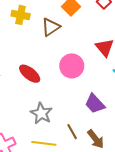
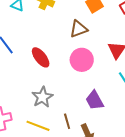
brown triangle: (51, 27) -> (78, 29), moved

